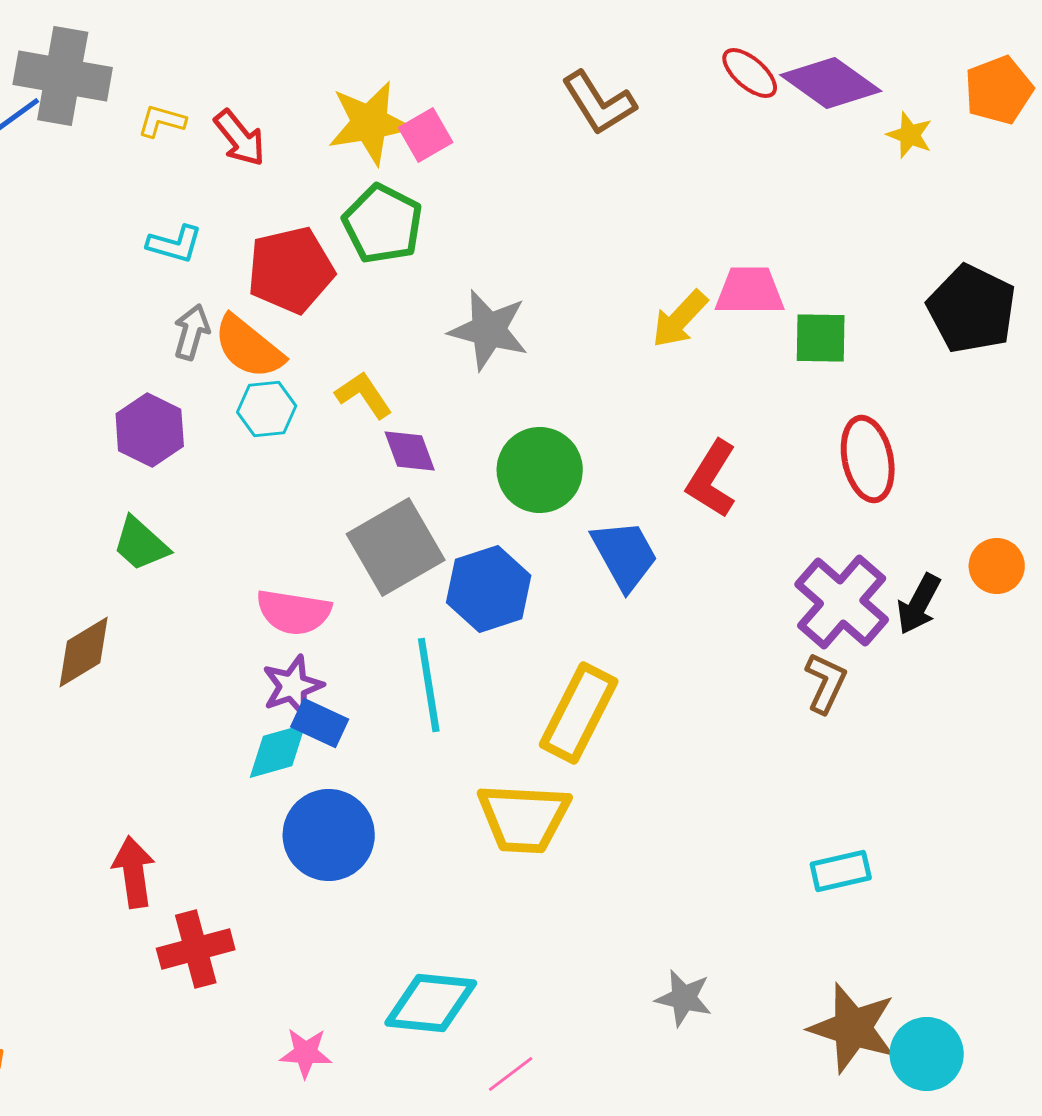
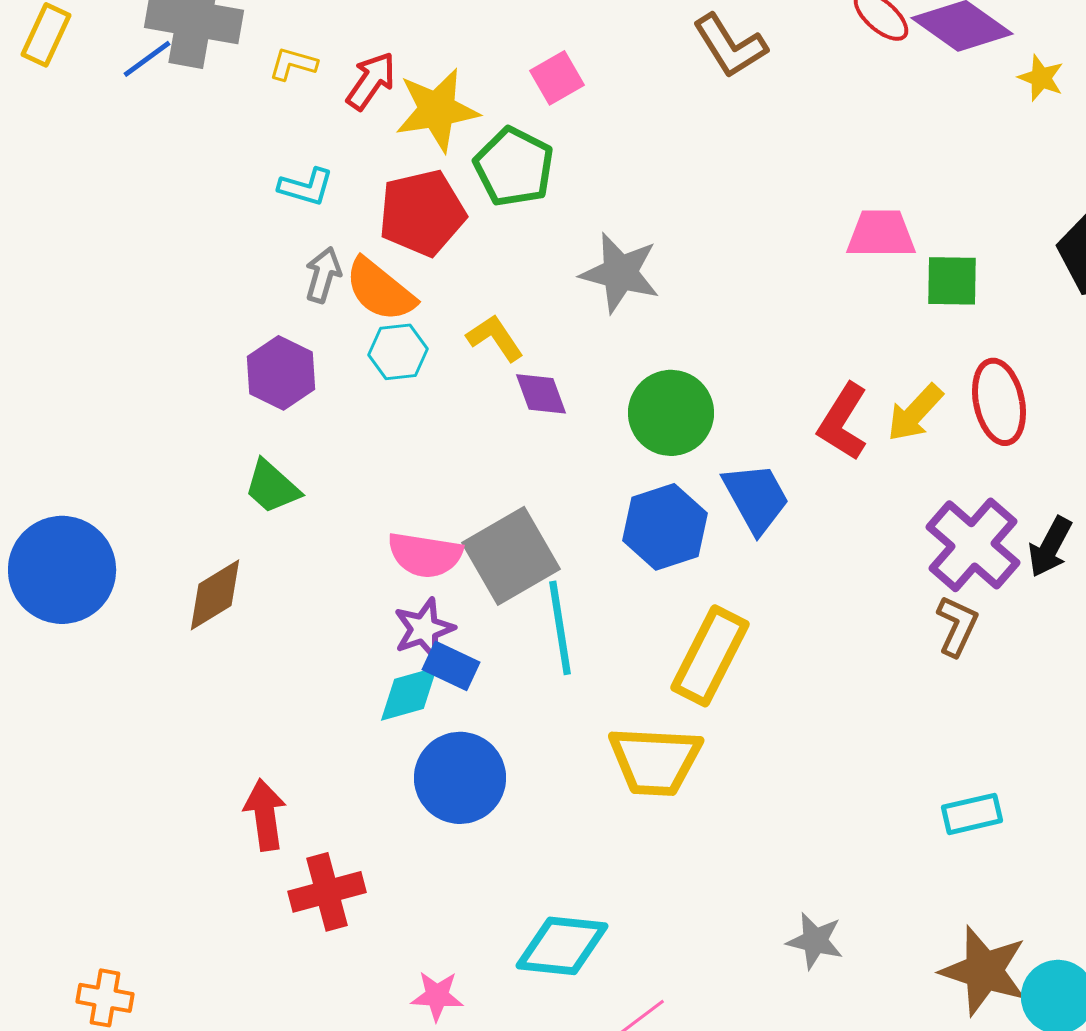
yellow star: (370, 123) -> (437, 110), moved
red arrow: (240, 138) -> (371, 81), turned -106
yellow arrow: (680, 319) -> (915, 413), moved
gray square: (396, 547) -> (511, 556), moved
blue hexagon: (489, 589) -> (665, 527), moved

